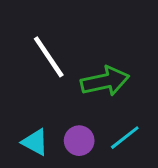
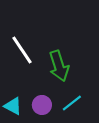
green arrow: (105, 81) -> (59, 66), turned 84

